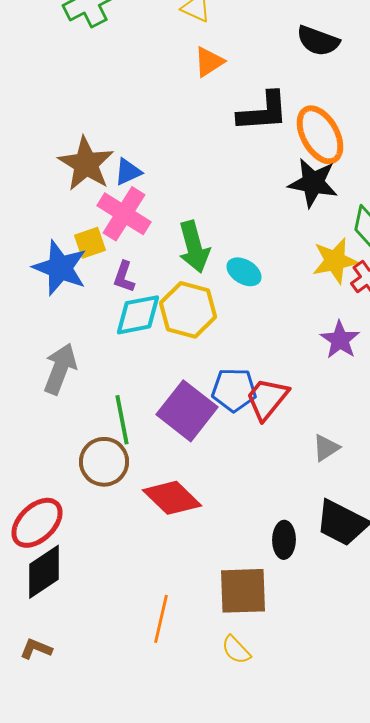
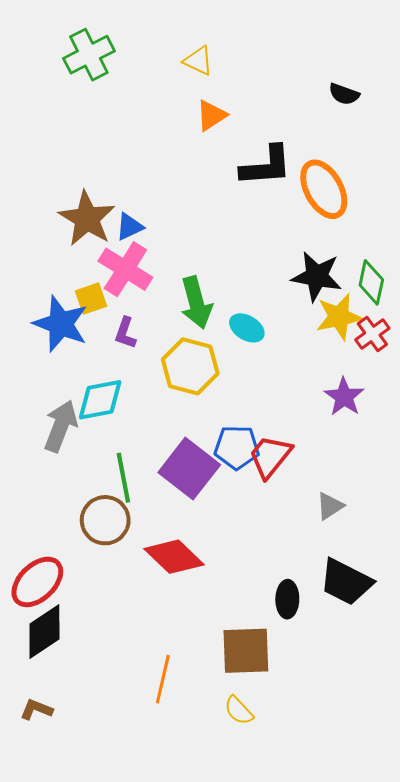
black semicircle: (318, 41) -> (344, 94), moved, size x0.7
black star: (313, 183) -> (317, 276), moved
cyan diamond: (138, 315) -> (100, 400), moved

